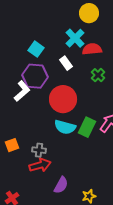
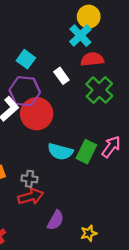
cyan cross: (75, 38) -> (80, 36), moved
green cross: (98, 75) -> (99, 90), size x1.6
red circle: (63, 99) -> (37, 114), moved

